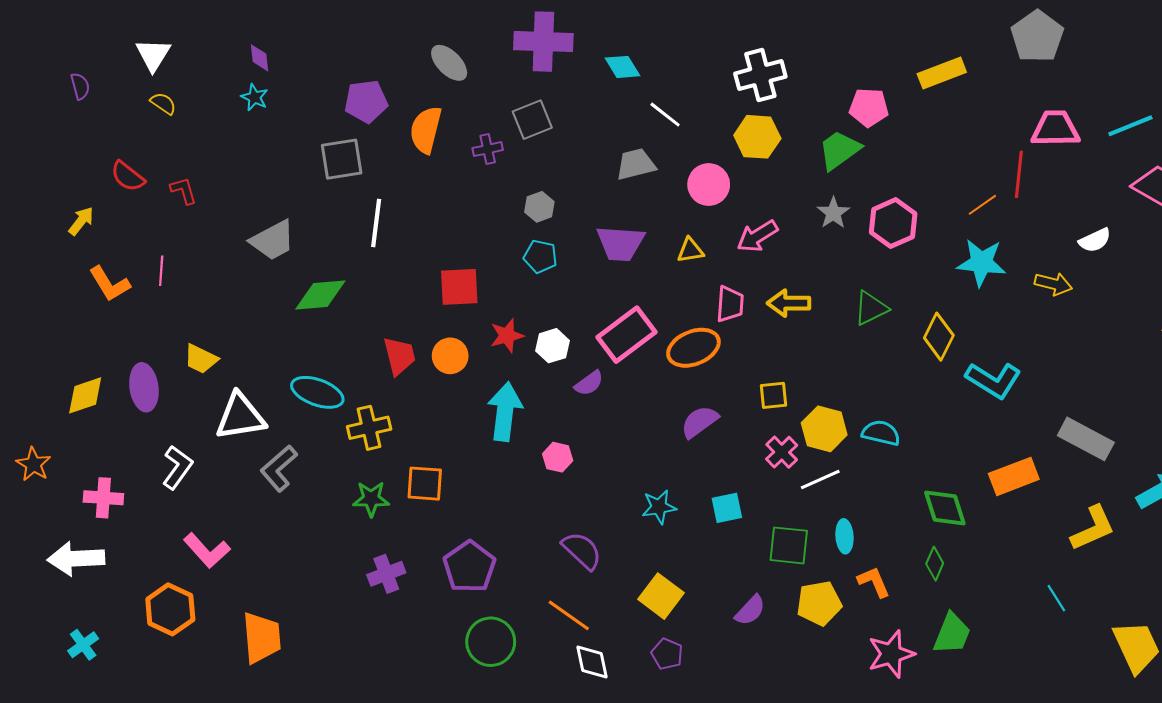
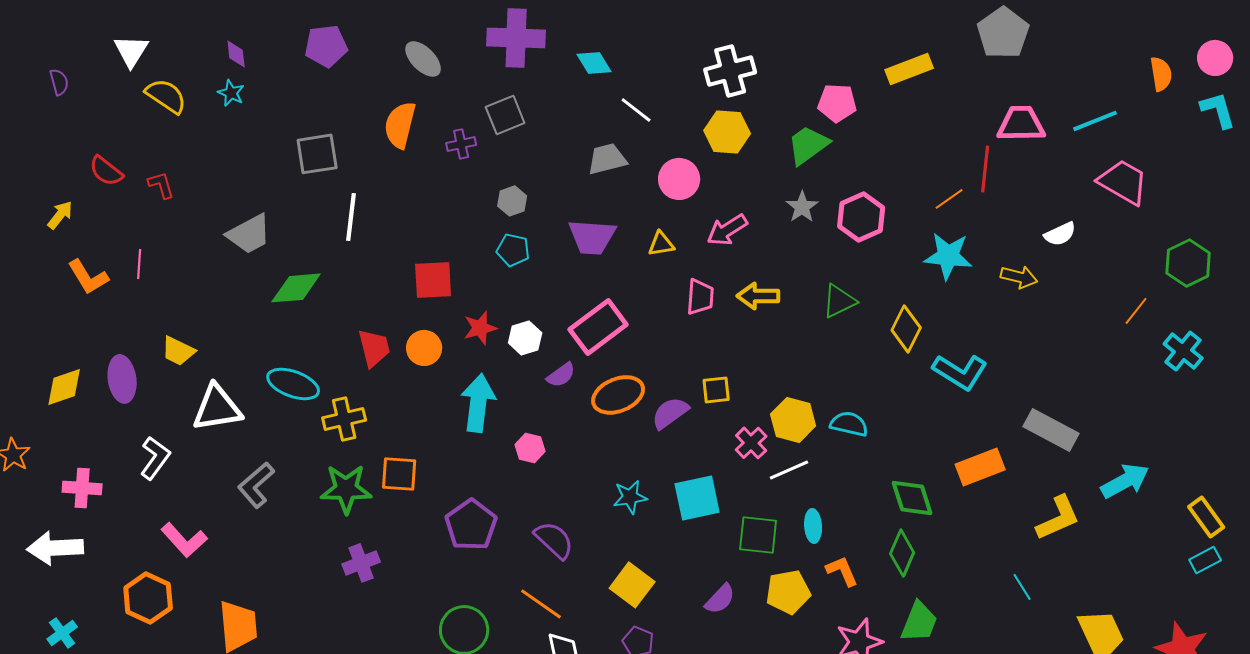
purple pentagon: (366, 101) -> (326, 46), moved
yellow semicircle: (163, 103) -> (166, 96), moved, size x1.6
orange ellipse: (693, 348) -> (618, 395), moved
yellow square: (774, 395) -> (716, 390), moved
gray L-shape: (279, 468) -> (256, 485), moved
green star: (371, 499) -> (346, 489), size x1.4
cyan square: (727, 508) -> (697, 498), size x1.5
green diamond: (935, 564) -> (902, 553), size x1.4
purple pentagon: (469, 567) -> (471, 525), moved

